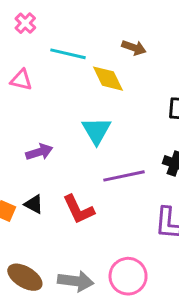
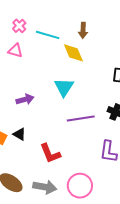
pink cross: (25, 23) -> (19, 26), moved
brown arrow: (134, 48) -> (83, 30), moved, turned 70
red L-shape: (79, 209) -> (50, 153), moved

